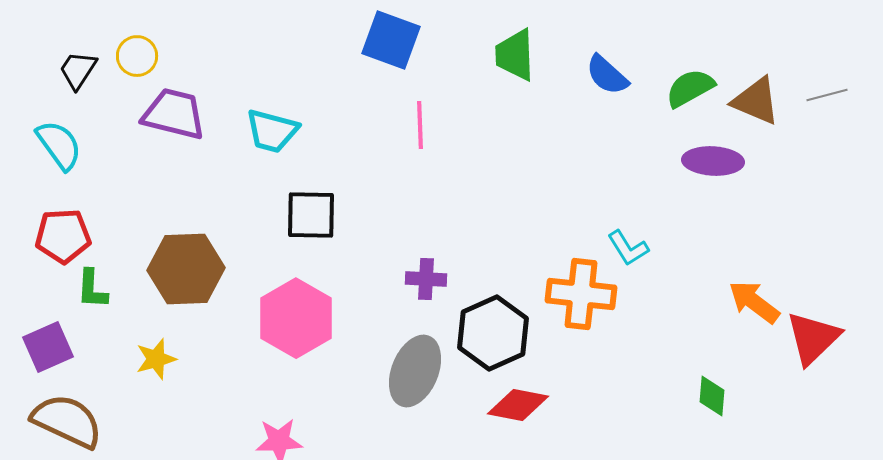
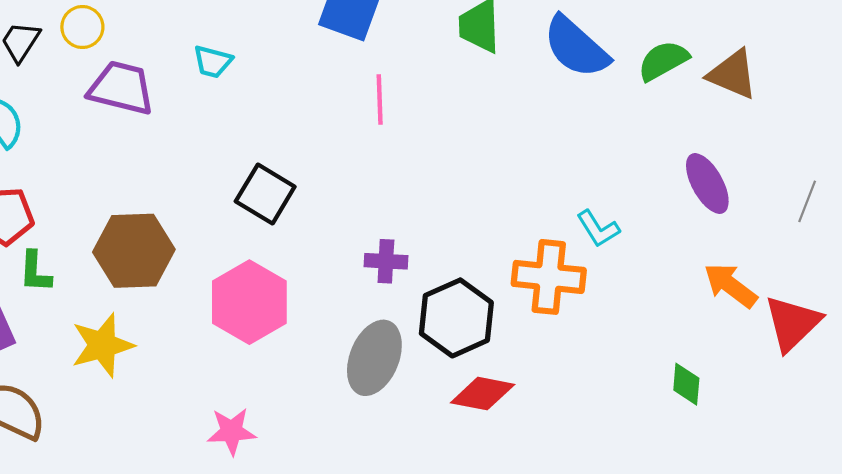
blue semicircle: (607, 75) -> (576, 47), size x1.5
gray line: (827, 95) -> (807, 201), moved, turned -54
cyan trapezoid: (272, 131) -> (213, 62), moved, size x0.7
purple ellipse: (713, 161) -> (707, 183), moved, turned 58
black square: (311, 215) -> (265, 194), turned 30
yellow star: (156, 359) -> (102, 345), size x1.5

